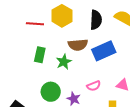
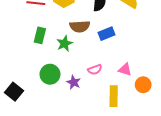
blue rectangle: (104, 51) -> (106, 34), size x0.7

